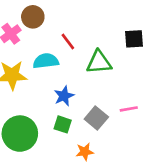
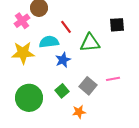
blue star: (64, 96) -> (63, 60), moved
green square: (63, 124) -> (62, 91), turned 32

